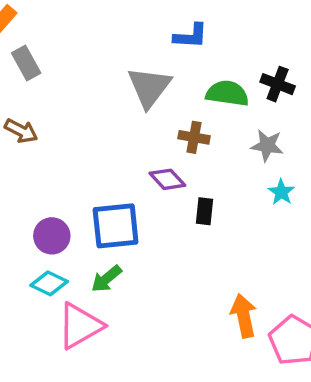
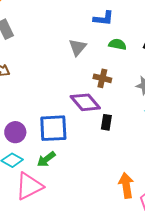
gray triangle: (149, 87) -> (77, 47), size x0.7
green semicircle: (227, 93) -> (117, 44), moved, size x0.7
purple diamond: (167, 179) -> (85, 102), size x1.4

